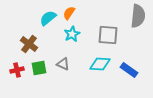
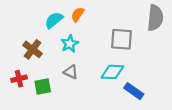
cyan star: (72, 34) -> (70, 44), moved
green square: (39, 68) -> (43, 87), moved
blue rectangle: (129, 70) -> (134, 91), moved

